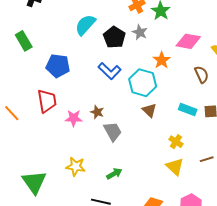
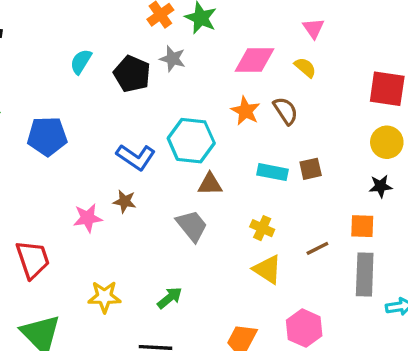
cyan semicircle: (85, 25) -> (81, 62), size x0.7
orange star: (162, 60) -> (245, 111), moved
blue L-shape: (110, 71) -> (136, 157), moved
red trapezoid: (47, 101) -> (33, 259), moved
brown triangle: (149, 110) -> (210, 184), turned -35
gray trapezoid: (113, 131) -> (192, 226), moved

